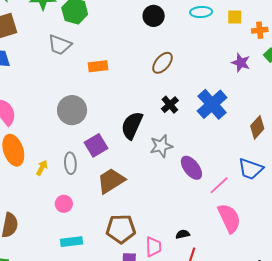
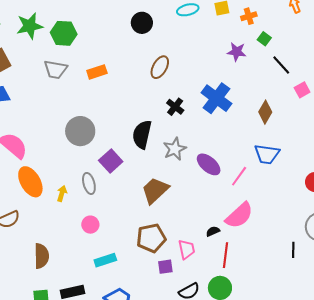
orange rectangle: (98, 66) -> (97, 72), moved
brown trapezoid: (111, 181) -> (155, 190), moved
pink semicircle: (229, 218) -> (239, 215), moved, turned 84

